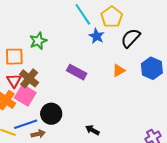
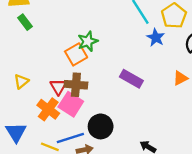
orange square: (14, 57) -> (76, 54), moved, turned -30
brown cross: (29, 78) -> (76, 85), turned -36

